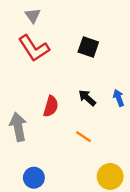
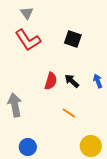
red semicircle: (51, 106) -> (51, 81), moved

